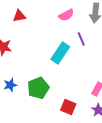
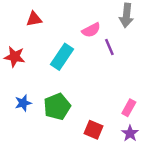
pink semicircle: (66, 15) -> (91, 30), moved
cyan rectangle: (60, 53) -> (62, 57), moved

